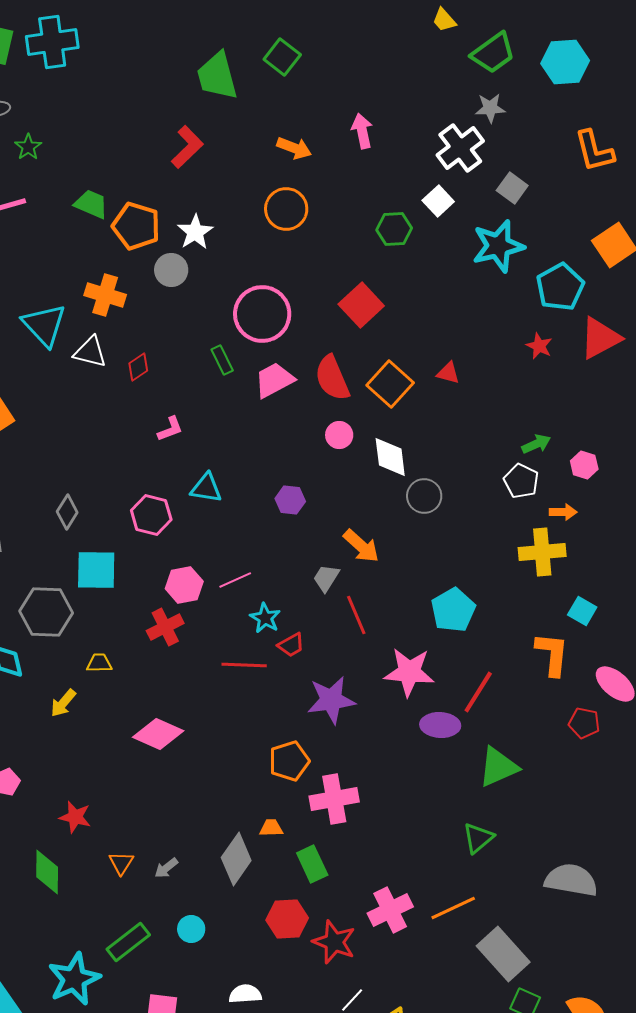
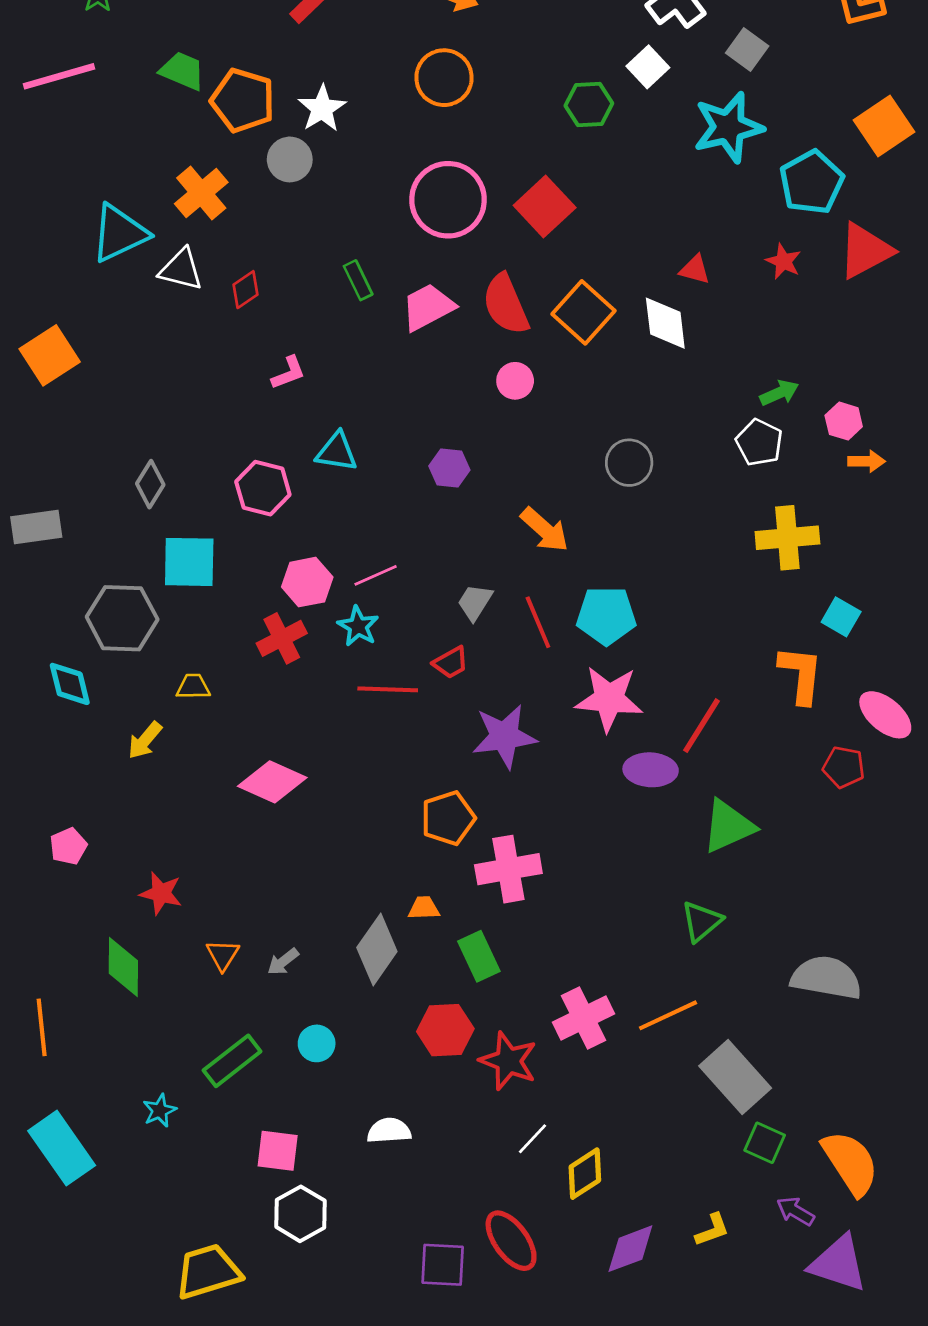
orange cross: (105, 295) -> (201, 193), turned 33
pink circle: (262, 314) -> (448, 200), moved
cyan triangle: (44, 325) -> (119, 233), turned 48
red triangle: (448, 373) -> (695, 269), moved
white diamond: (390, 457) -> (665, 323), moved
orange arrow: (563, 512) -> (867, 461), moved
gray trapezoid: (326, 578) -> (475, 602), moved
cyan pentagon: (453, 610) -> (606, 616), moved, turned 30
cyan star: (265, 618) -> (358, 626), moved
cyan star: (74, 979) -> (160, 1111), size x0.5

